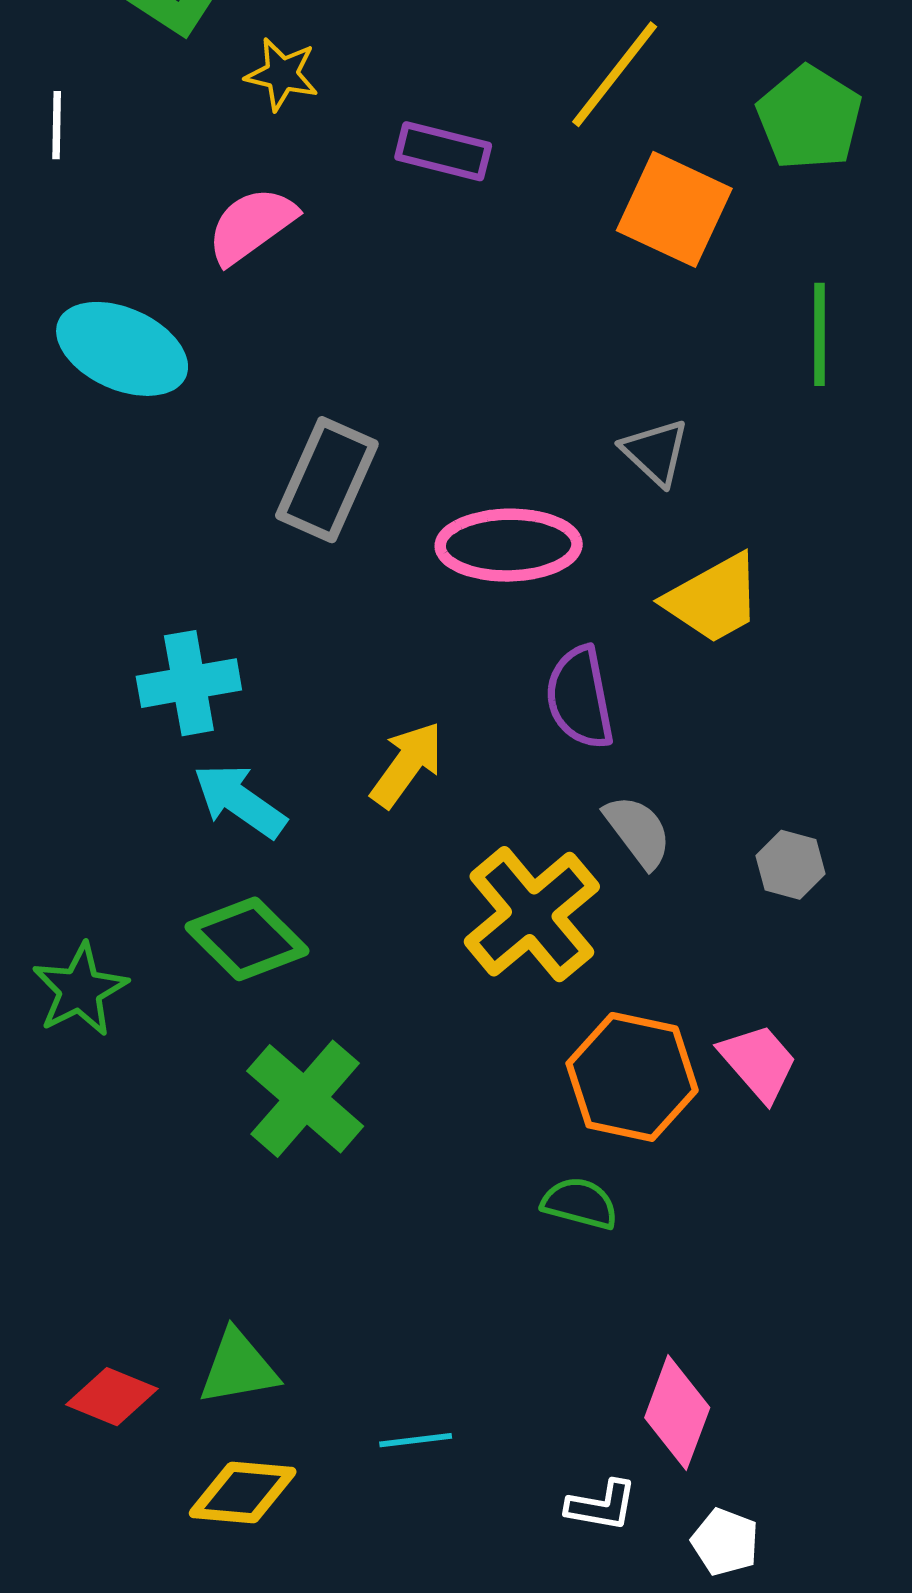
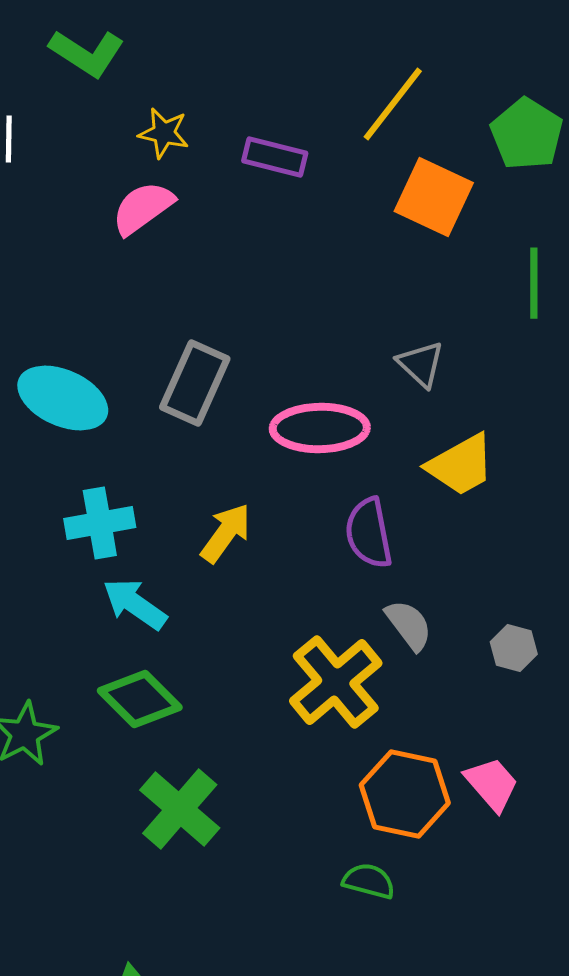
yellow star: (282, 74) -> (164, 133), moved
cyan ellipse: (122, 349) -> (63, 398), moved
yellow arrow: (407, 764) -> (226, 533), moved

